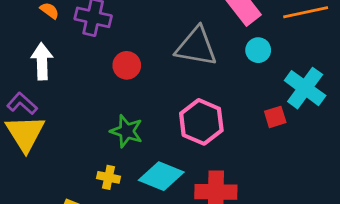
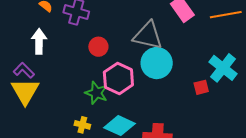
cyan circle: (258, 50) -> (157, 63), moved, size x1.8
pink hexagon: (201, 122) -> (118, 78), moved

